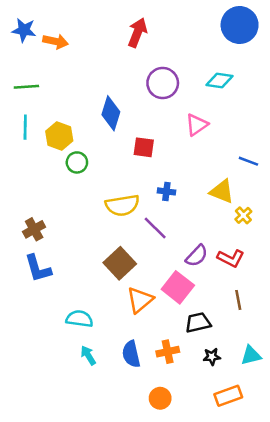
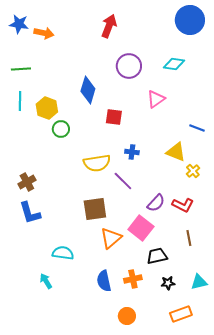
brown square: (120, 263) -> (95, 209), turned 35
cyan arrow: (88, 355) -> (46, 281), moved

